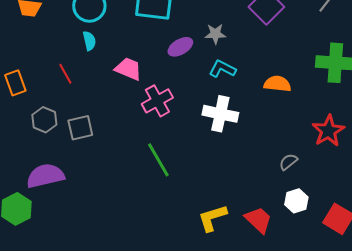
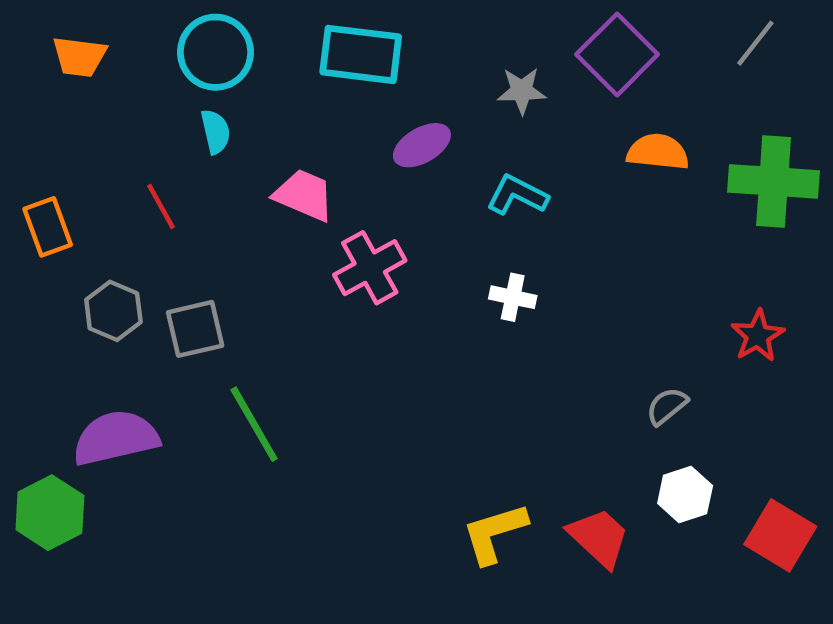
gray star: (215, 34) -> (522, 91), moved
orange semicircle: (277, 84) -> (658, 152), moved
white cross: (220, 114) -> (513, 297), size x0.6
red star: (328, 131) -> (758, 336), size x0.7
green line: (158, 160) -> (254, 424), moved

